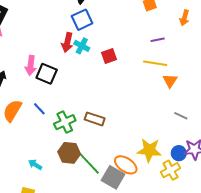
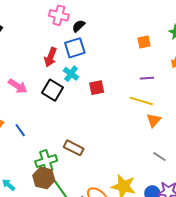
red arrow: (67, 42) -> (51, 57), moved
pink arrow: (31, 65) -> (18, 86), turned -72
black square: (47, 74) -> (52, 90), moved
green cross: (65, 122) -> (46, 161), moved

